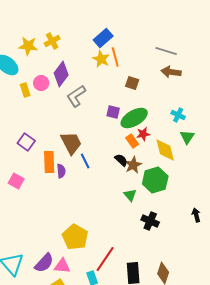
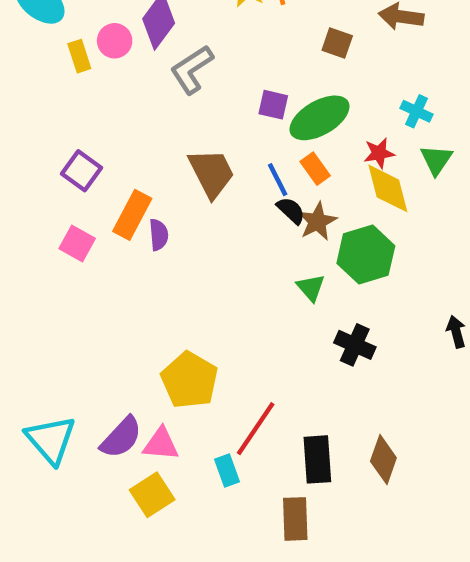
brown square: (132, 83) -> (337, 43), moved
red star: (143, 134) -> (379, 153), moved
brown trapezoid: (71, 143) -> (212, 173), moved
blue line: (85, 161) -> (278, 180), moved
orange rectangle: (49, 162) -> (132, 215), turned 30
pink square: (16, 181) -> (77, 244), moved

